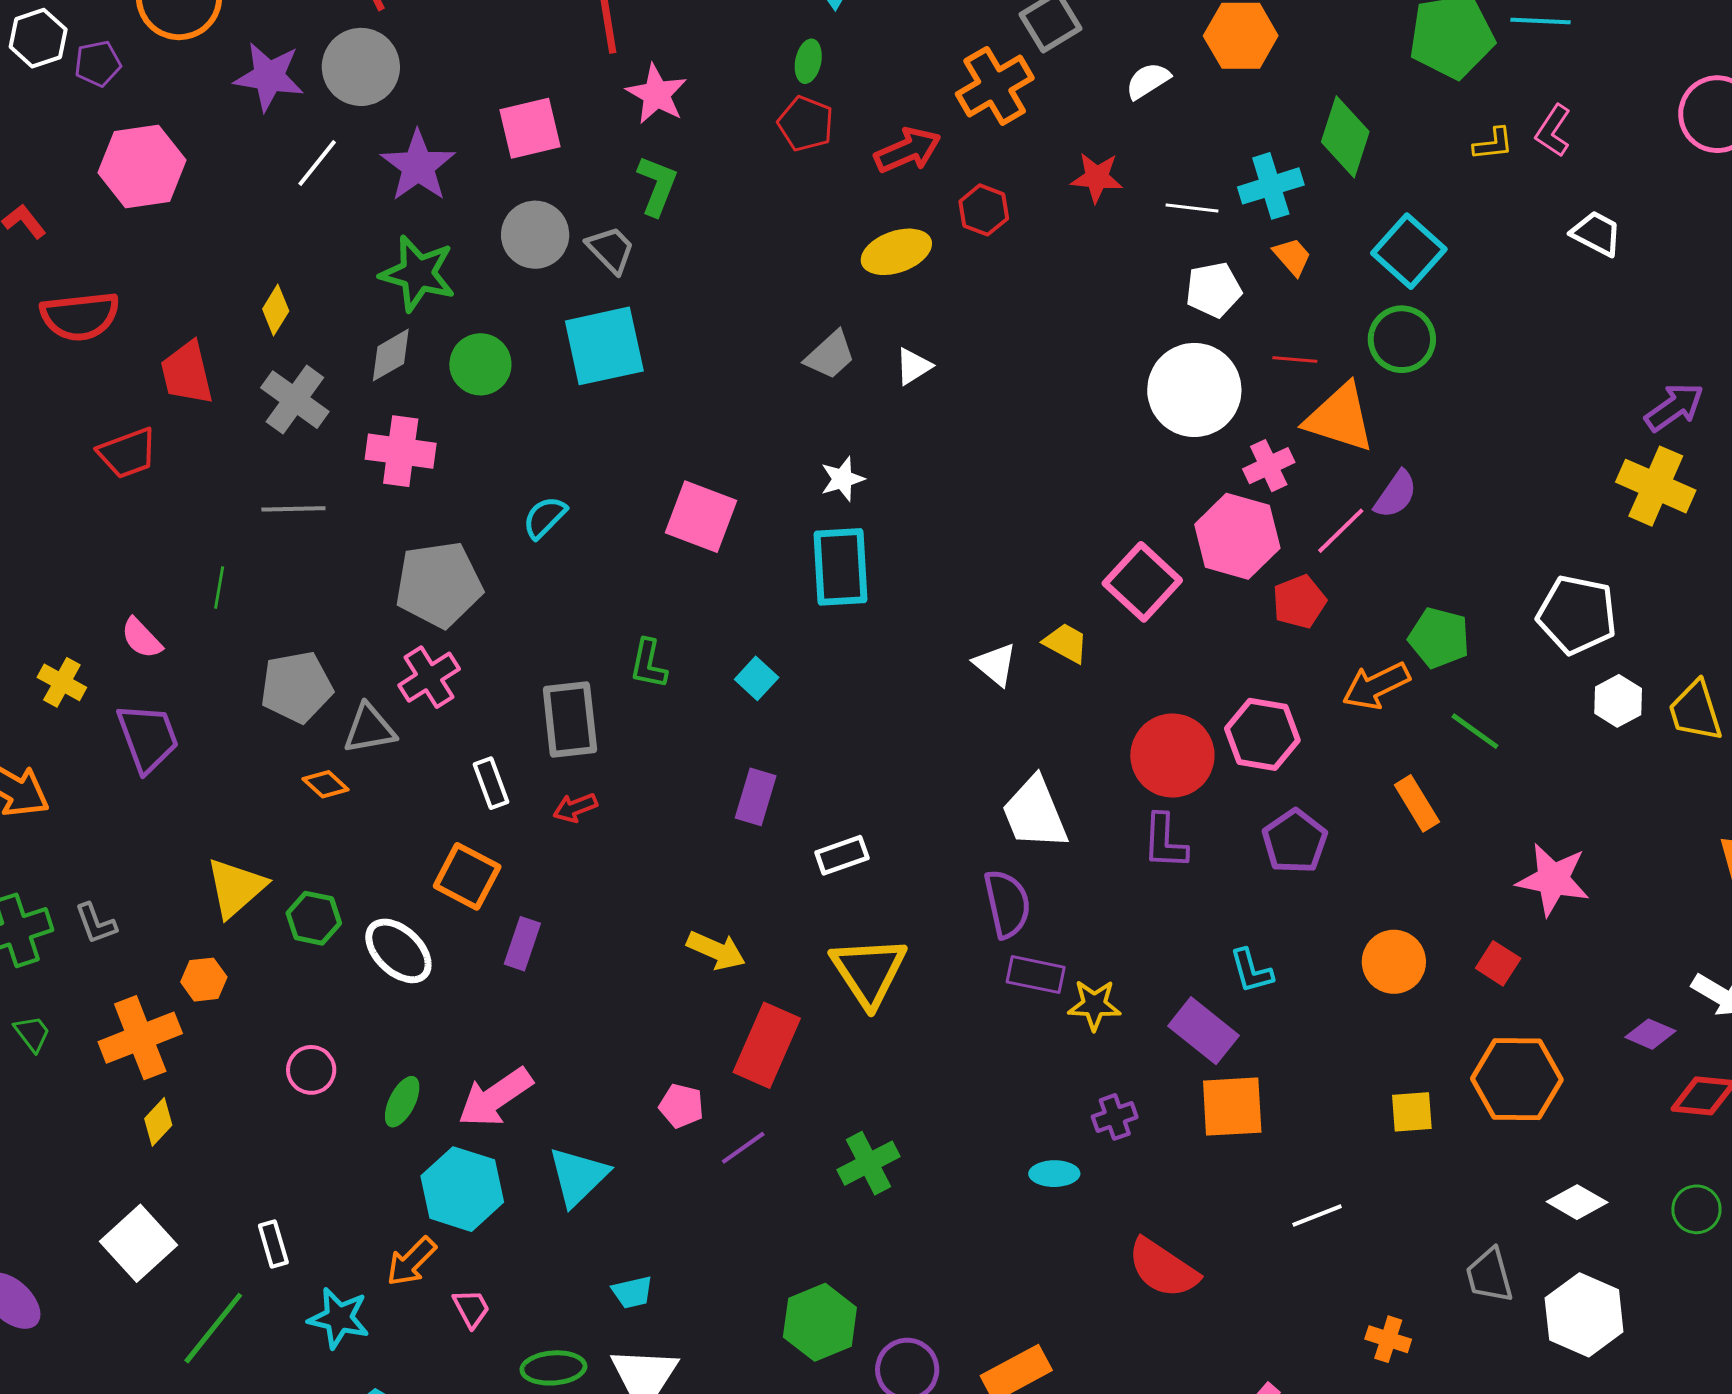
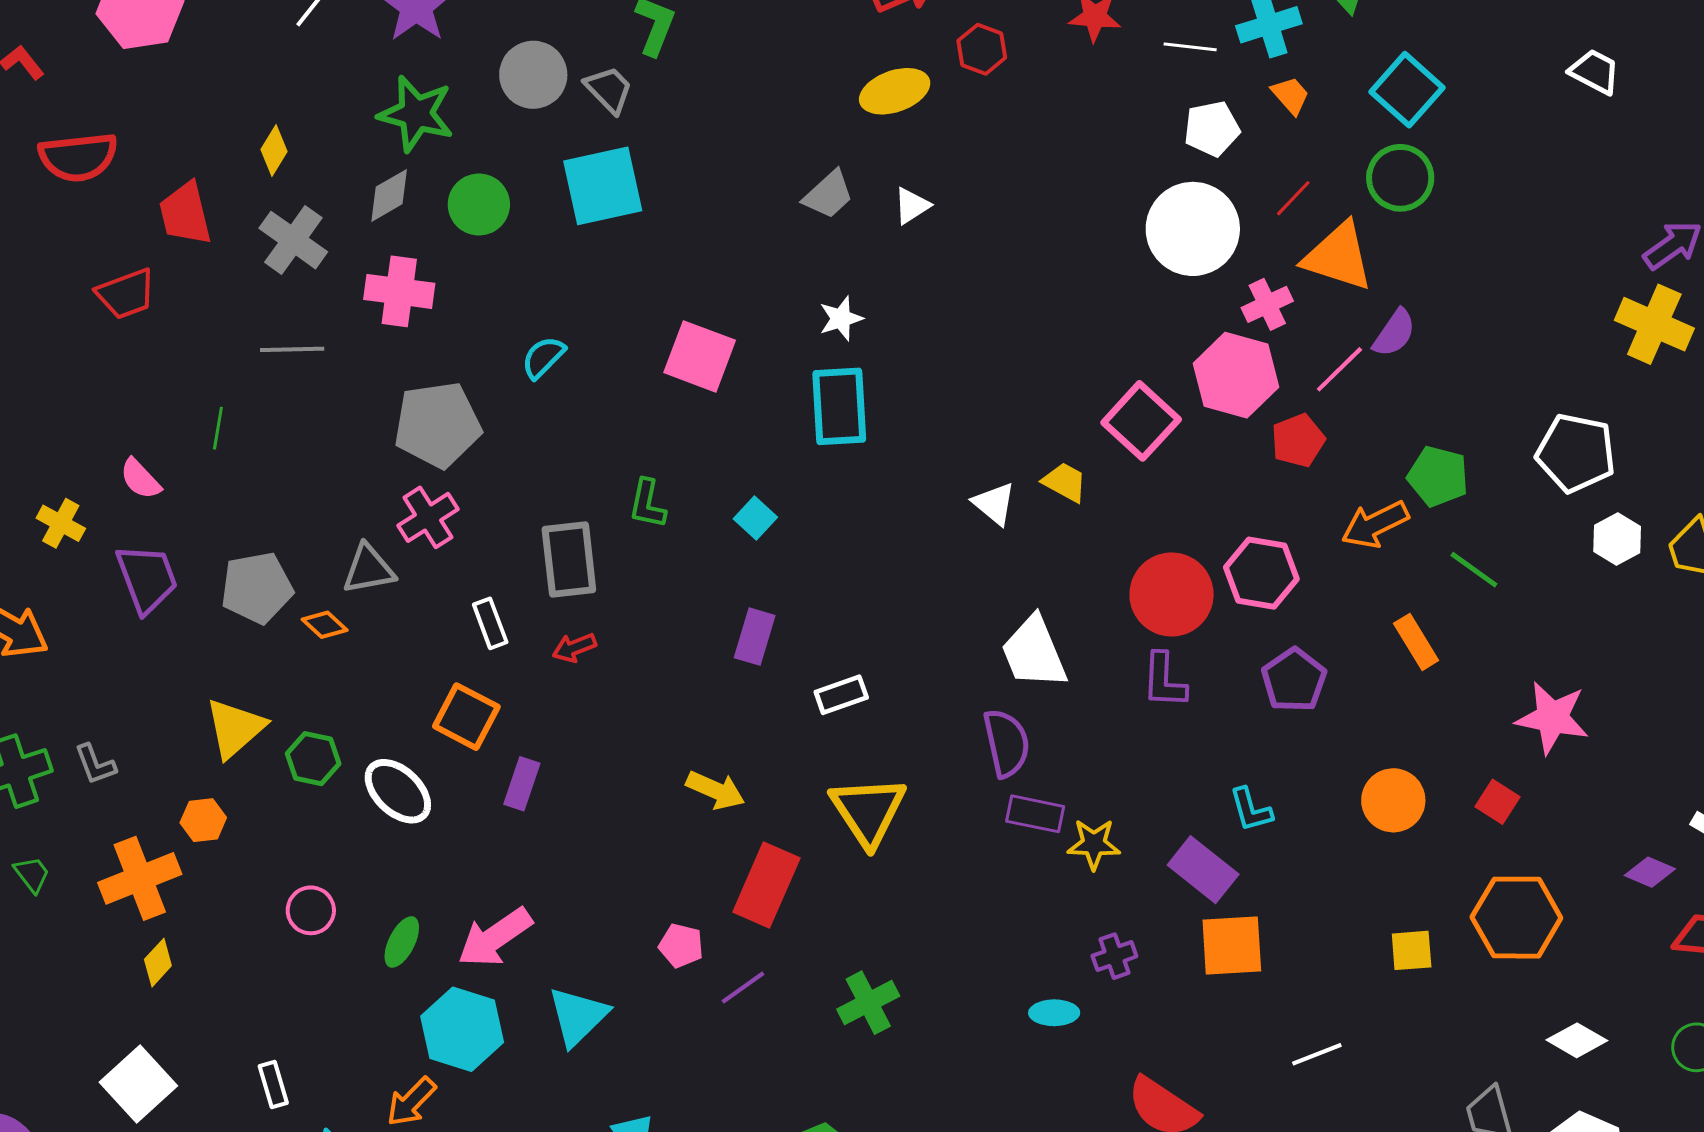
red line: (1295, 359) -> (1293, 198), turned -51
gray pentagon: (296, 687) -> (257, 588), moved

